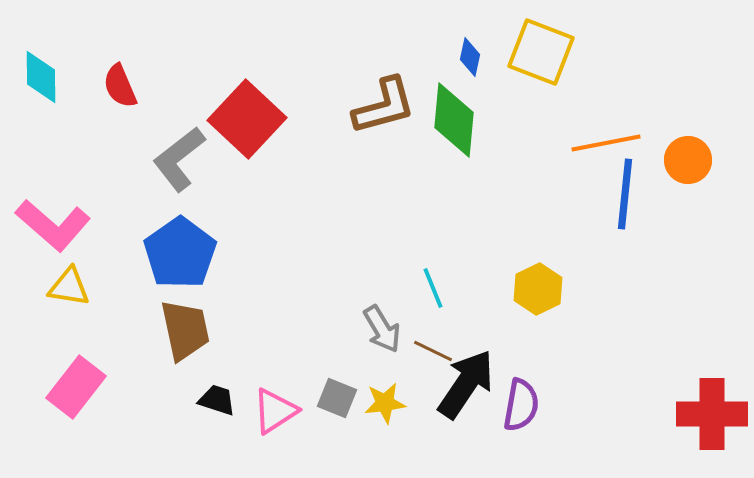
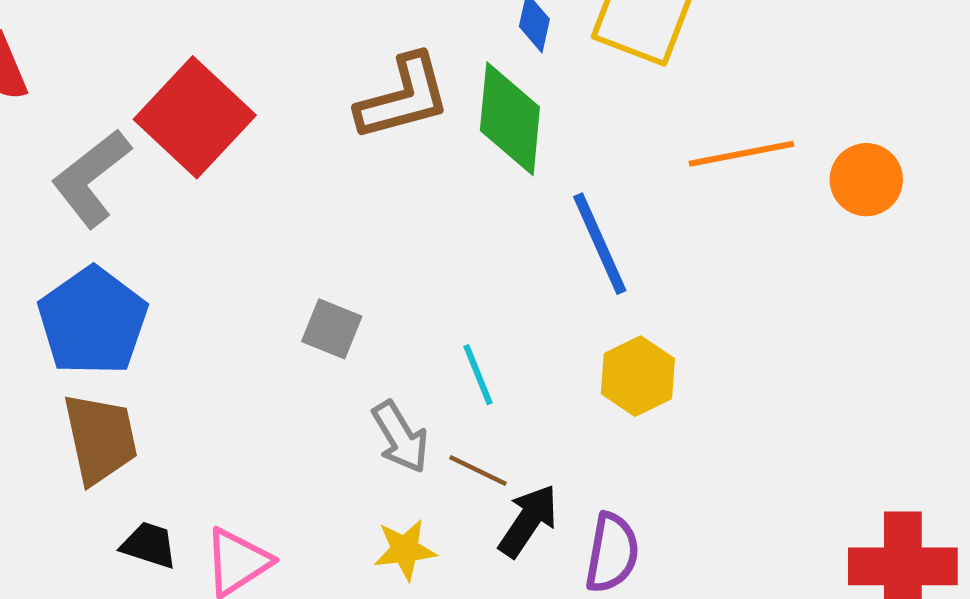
blue line: (625, 194) -> (600, 244), moved, turned -30
black arrow: (466, 384) -> (528, 521), size x0.7
gray square: (337, 398) -> (332, 329), moved

